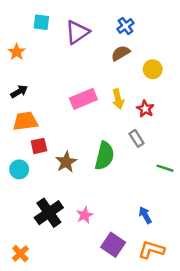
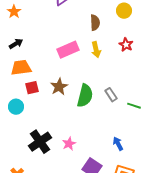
brown semicircle: (121, 53) -> (95, 23), moved, turned 119
yellow circle: (153, 69) -> (124, 11), moved
red star: (145, 109) -> (126, 45), moved
gray rectangle: (137, 138) -> (111, 95), moved
brown star: (66, 162) -> (59, 87), moved

